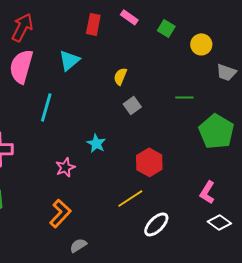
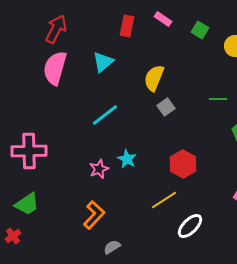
yellow semicircle: (120, 76) -> (154, 78), size x1.5
cyan line: (46, 107) -> (105, 115), moved, turned 36
cyan star: (96, 143) -> (127, 159), moved

